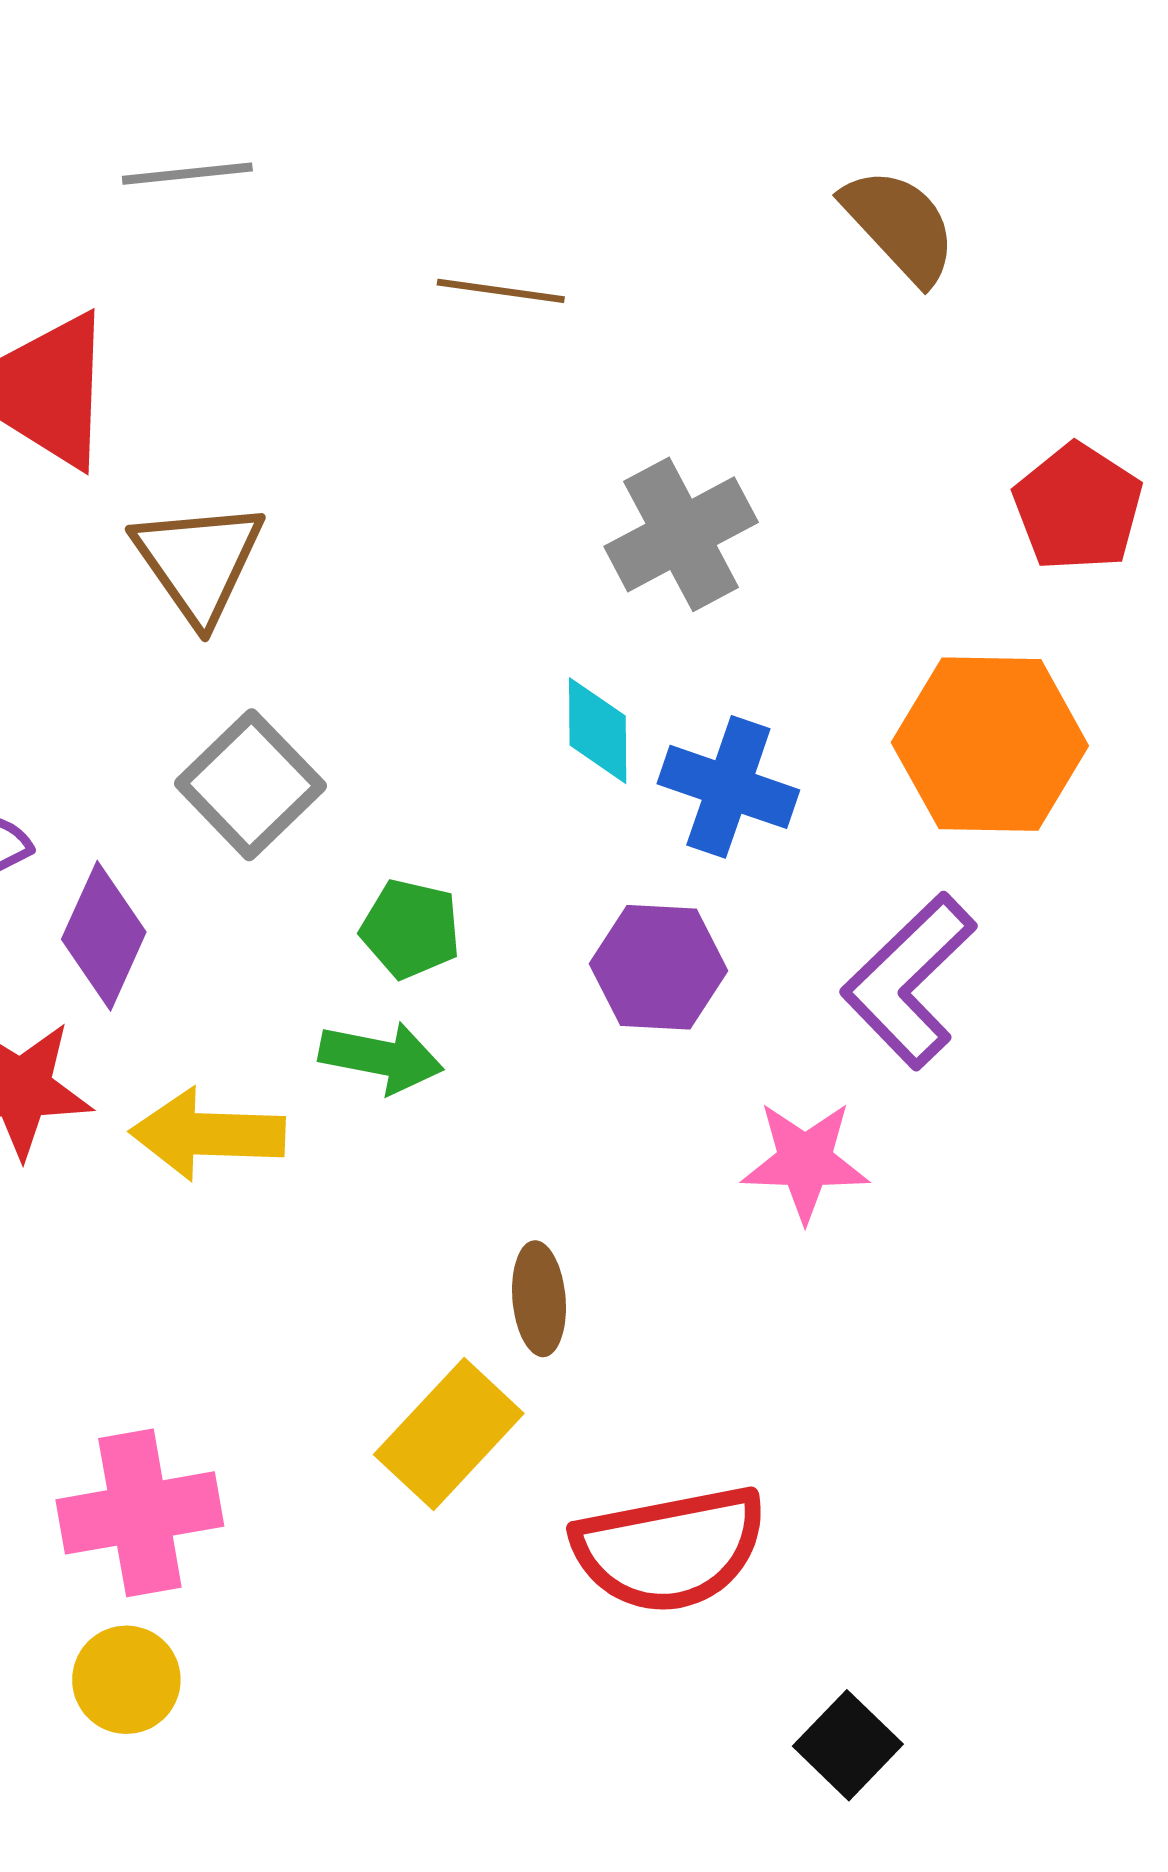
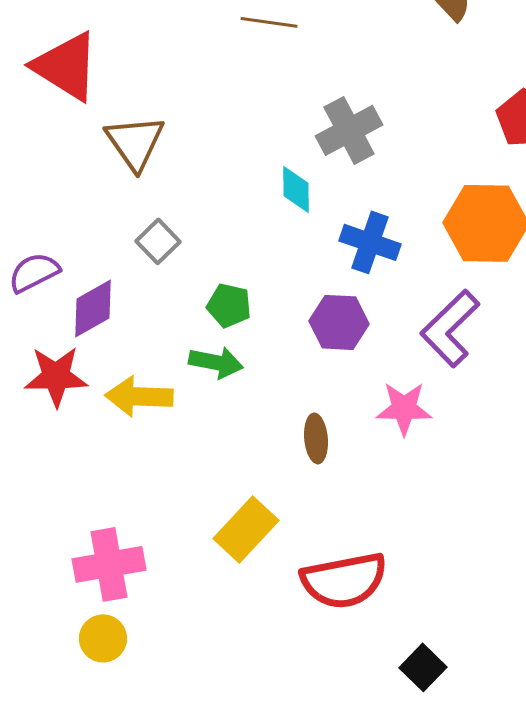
cyan diamond: (598, 731) -> (296, 189), moved
gray square: (250, 785) -> (158, 241), size x0.7
purple diamond: (104, 936) -> (93, 308), turned 36
brown ellipse: (539, 1299) -> (316, 438), moved

